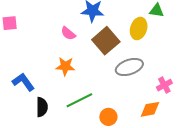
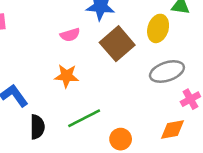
pink semicircle: (68, 33) -> (70, 35), turned -56
gray ellipse: (129, 67) -> (167, 72), moved

